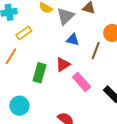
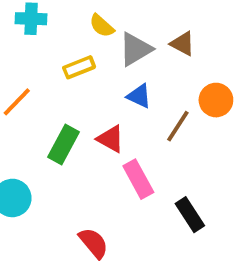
yellow rectangle: (24, 33) -> (79, 67), moved
red triangle: (63, 65) -> (111, 139), turned 49

